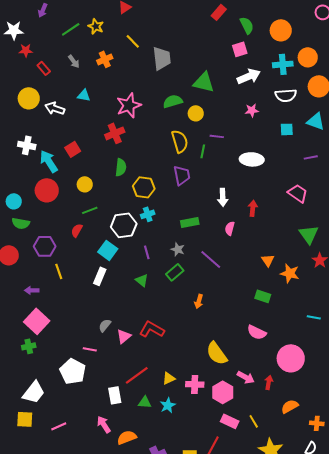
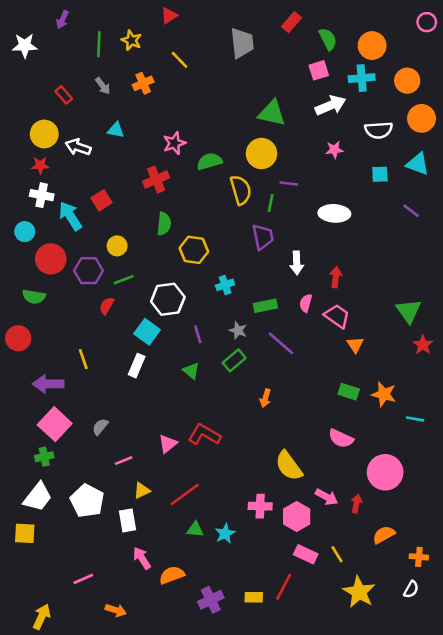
green line: (71, 29) -> (99, 44), turned -54
red star: (26, 50) -> (40, 165), moved
gray trapezoid: (162, 58) -> (242, 43), moved
cyan cross: (283, 64) -> (362, 78), moved
green semicircle: (173, 101) -> (209, 161), moved
pink star: (129, 105) -> (174, 143), size x0.7
yellow circle: (196, 113) -> (262, 154), size x1.5
purple line: (311, 157) -> (411, 211), turned 48
purple trapezoid: (182, 175) -> (263, 237), moved
red circle: (47, 190) -> (51, 259), moved
pink trapezoid: (298, 193) -> (337, 316), moved
cyan circle: (14, 201) -> (25, 232), moved
cyan cross: (148, 214) -> (225, 285), moved
green rectangle: (190, 222) -> (265, 306), moved
purple hexagon: (45, 246) -> (88, 271), moved
orange star: (290, 273) -> (384, 394), moved
purple arrow: (32, 290) -> (48, 384), size x1.6
gray semicircle: (105, 325) -> (100, 427), moved
pink line: (90, 349) -> (124, 461), turned -32
white pentagon: (73, 371) -> (87, 501), moved
yellow triangle: (169, 378) -> (142, 490), moved
white trapezoid: (34, 392) -> (38, 497), moved
white rectangle: (115, 395) -> (128, 520), moved
yellow square: (25, 419) -> (25, 533), moved
pink line: (59, 426) -> (83, 579), moved

